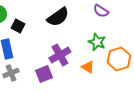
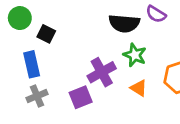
black semicircle: (58, 17) -> (124, 23), moved, turned 40
green star: (97, 42) -> (135, 55), moved

